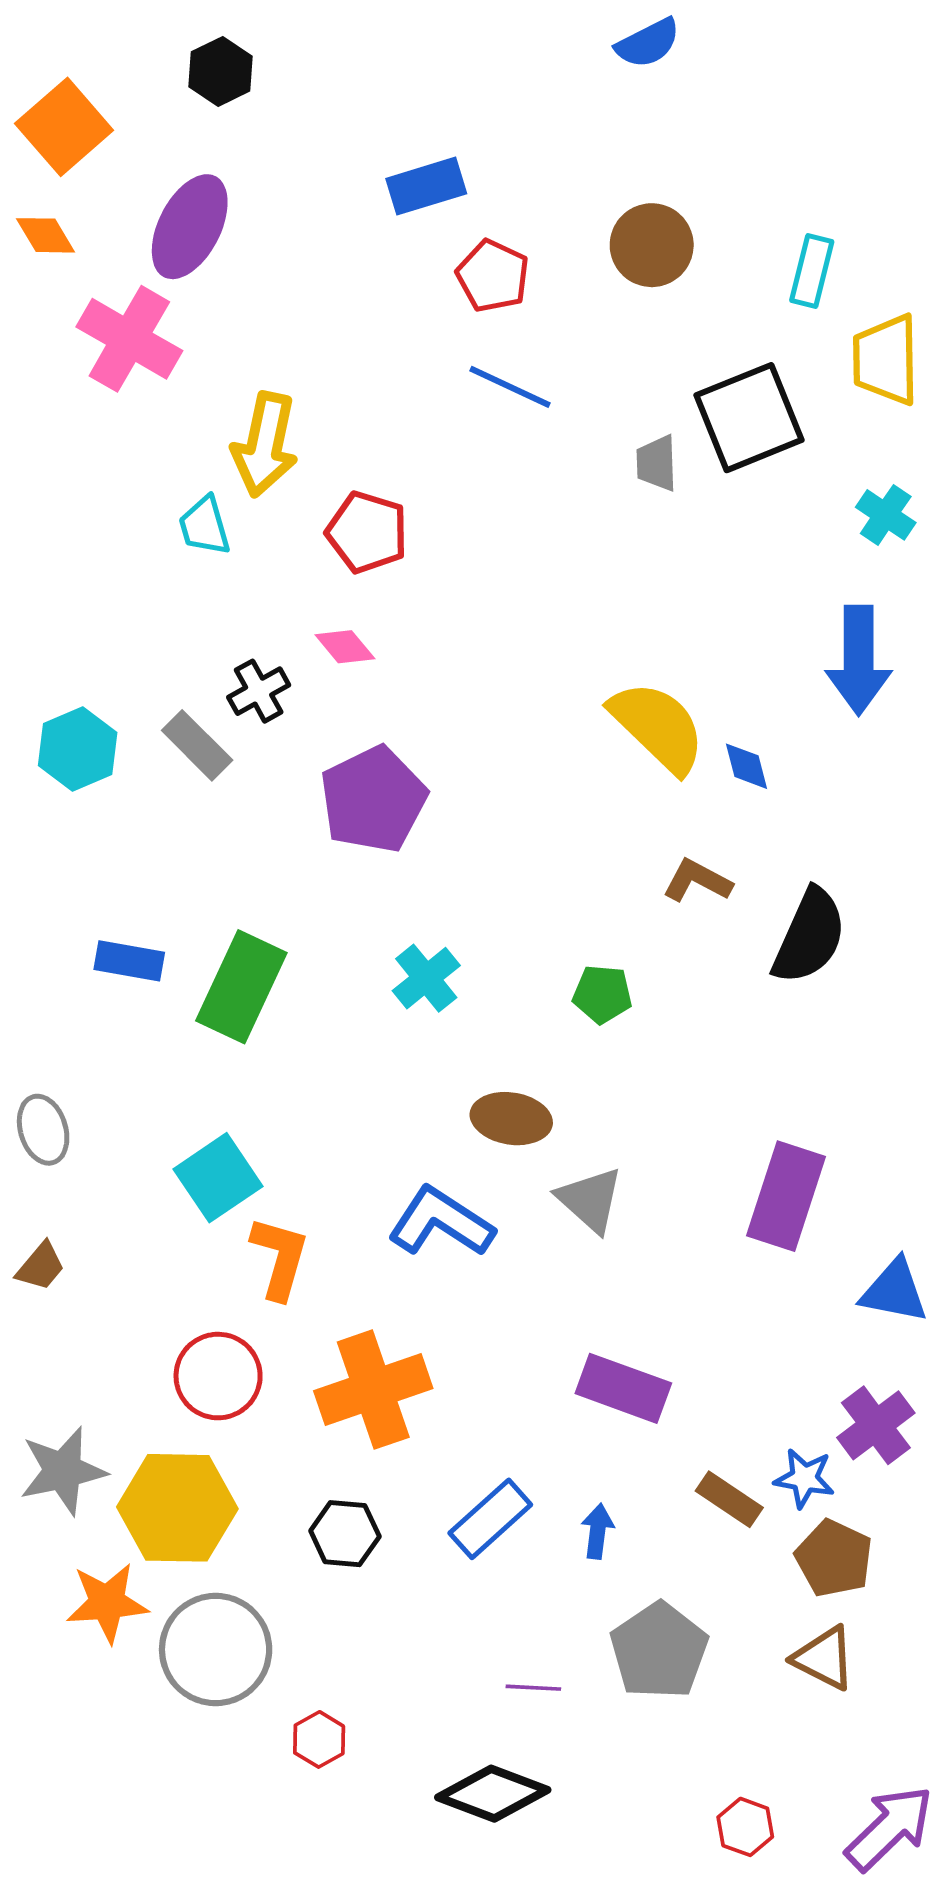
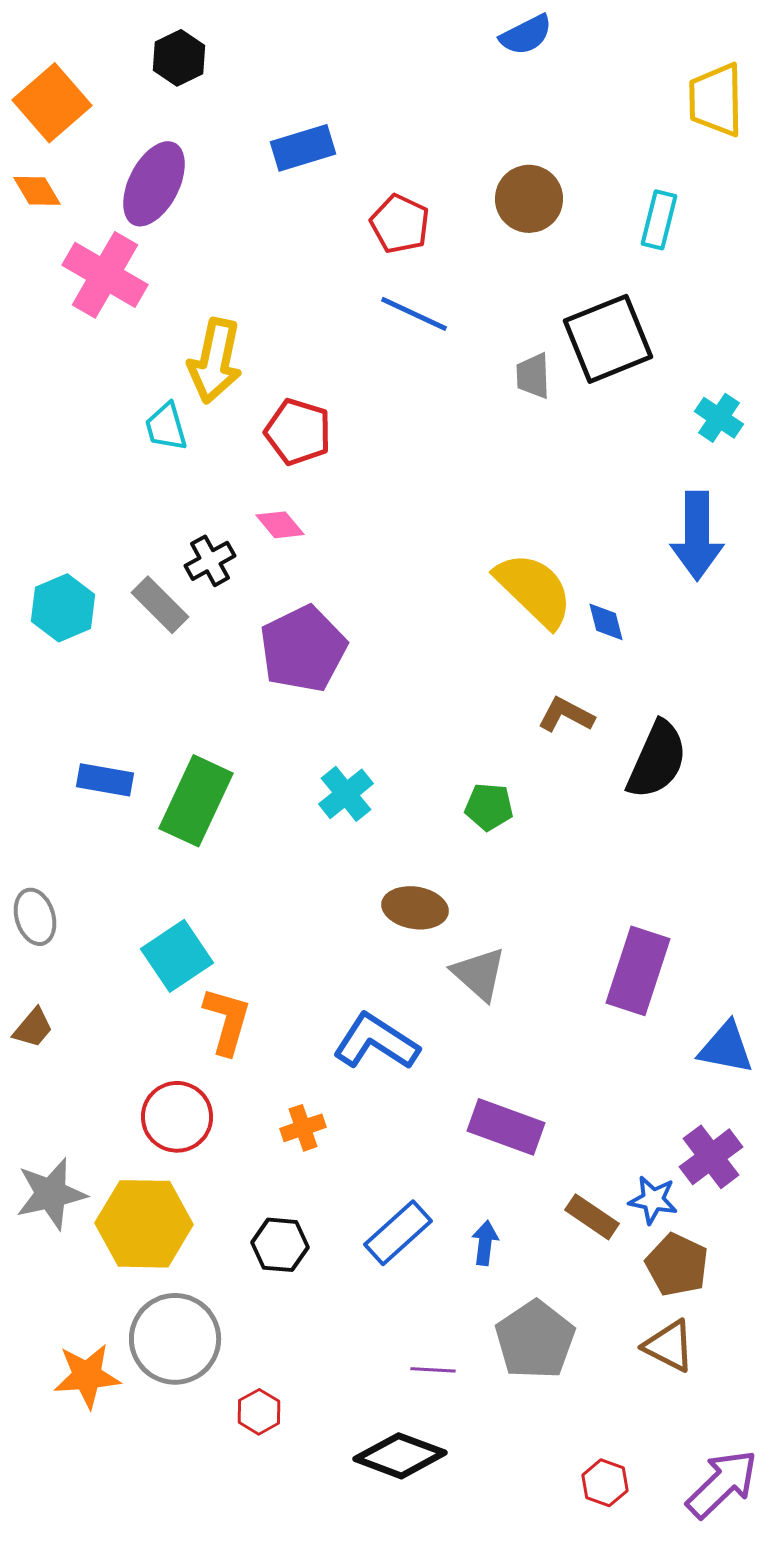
blue rectangle: (426, 186) -> (303, 148), moved
yellow trapezoid: (886, 360) -> (716, 100), moved
blue L-shape: (441, 1222) -> (376, 1042), moved
orange cross: (373, 1390) -> (303, 1128), size x0.5
orange star: (107, 1603) -> (87, 1376), moved

